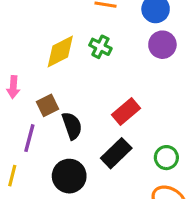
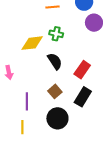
yellow diamond: (60, 51) -> (32, 43), turned 35
brown square: (48, 105) -> (55, 91), moved
black semicircle: (72, 126) -> (55, 61), moved

